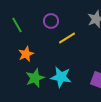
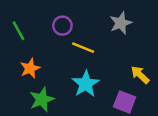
yellow line: (67, 38) -> (83, 48), turned 54
cyan star: (61, 77) -> (86, 84), moved, turned 30

